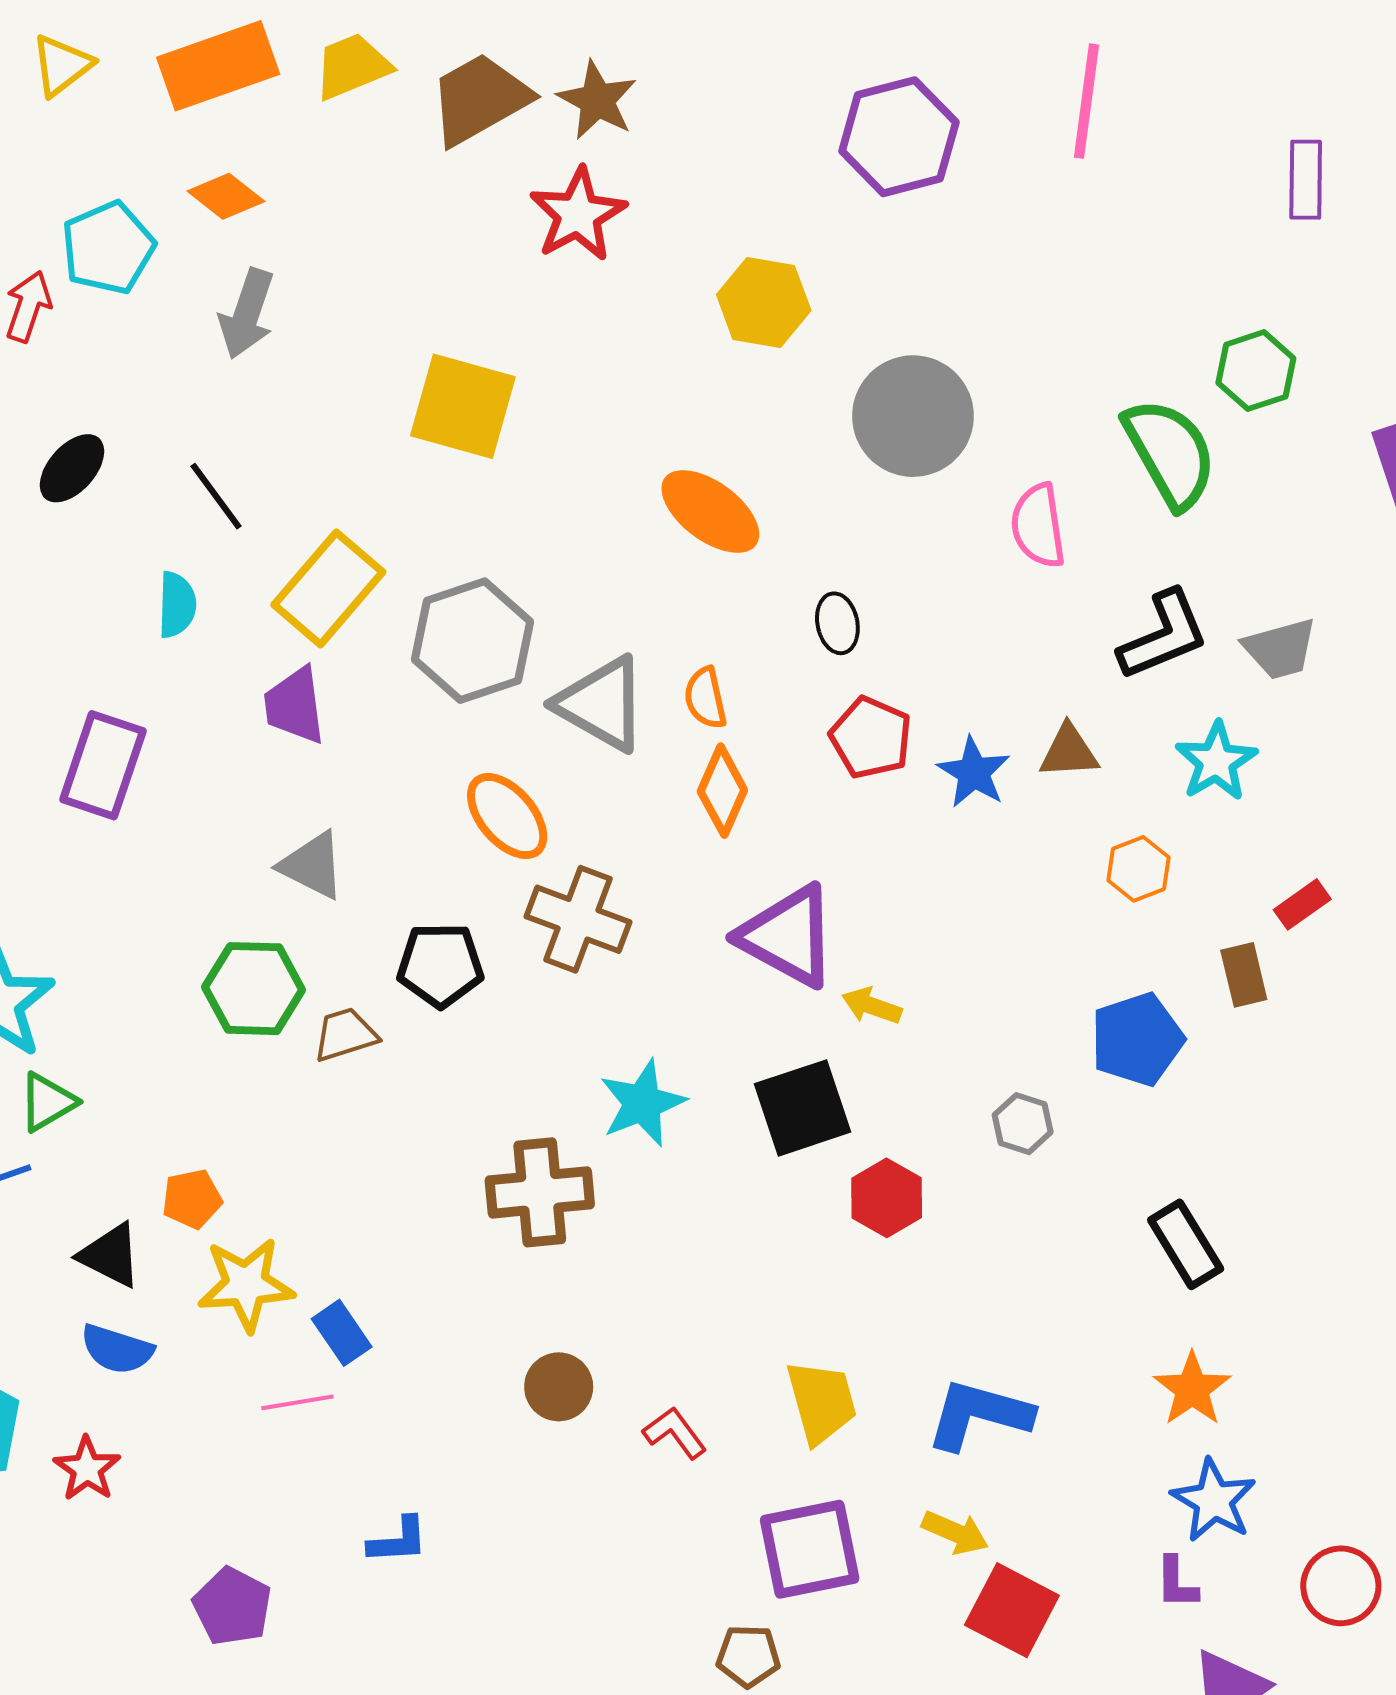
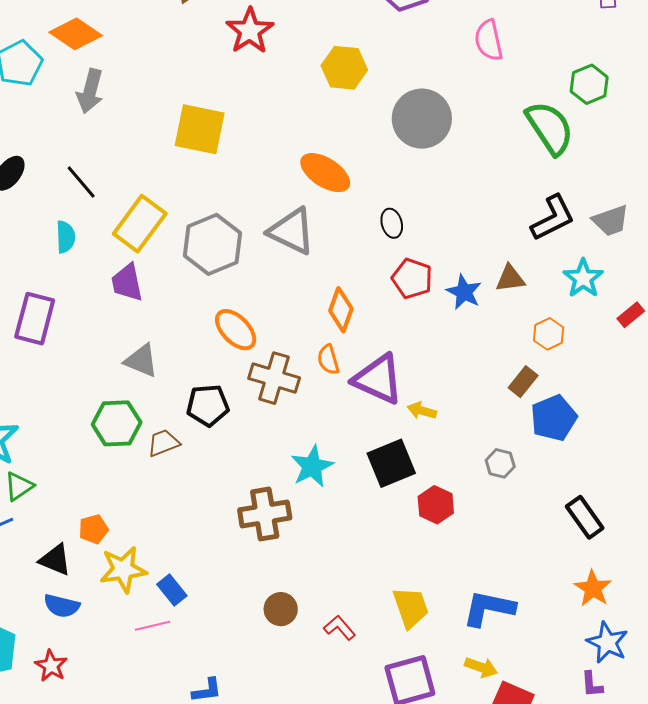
orange diamond: (226, 196) -> (76, 34), size x1.4
pink semicircle: (1038, 526) -> (489, 40), moved
orange semicircle: (705, 698) -> (328, 360), moved
gray triangle: (601, 704) -> (292, 231), moved
red rectangle: (1302, 904) -> (631, 315), moved
brown rectangle: (1244, 975) -> (523, 382), moved, turned 56

